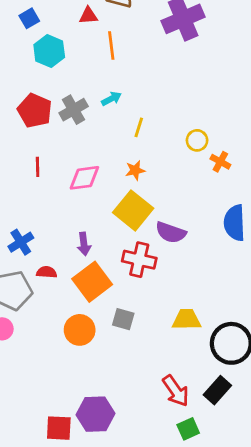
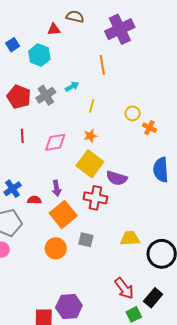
blue square: (29, 18) -> (13, 45), moved
orange line: (111, 45) -> (102, 65), moved
cyan hexagon: (49, 51) -> (39, 55), moved
red semicircle: (47, 272) -> (34, 200), moved
black rectangle: (217, 390) -> (153, 298), moved

